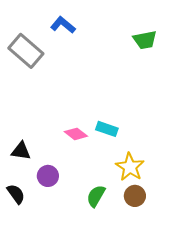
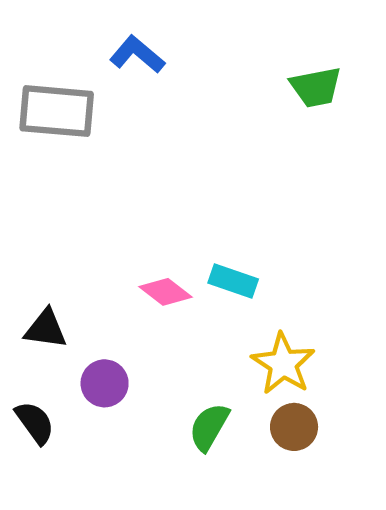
gray rectangle: (26, 51) -> (57, 111), turned -36

